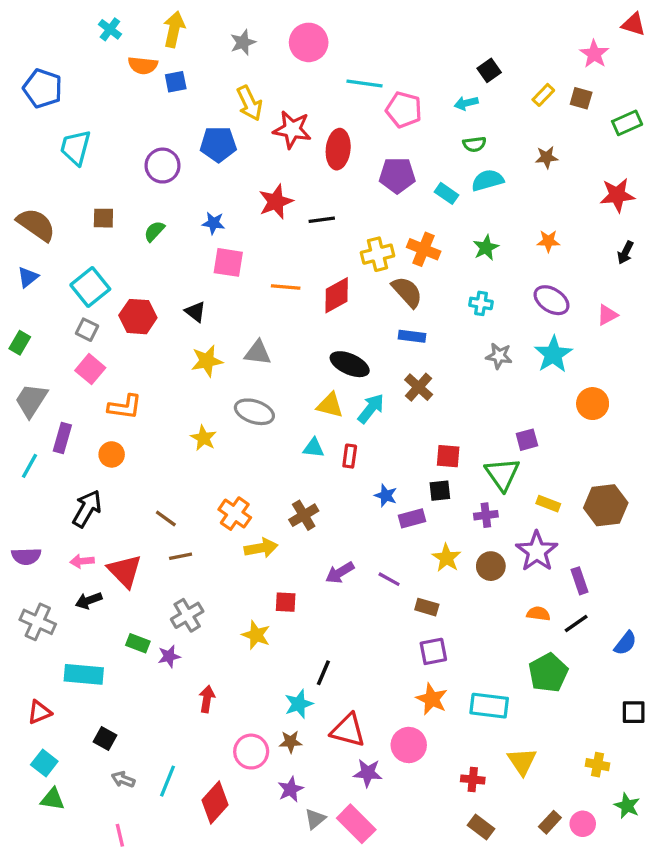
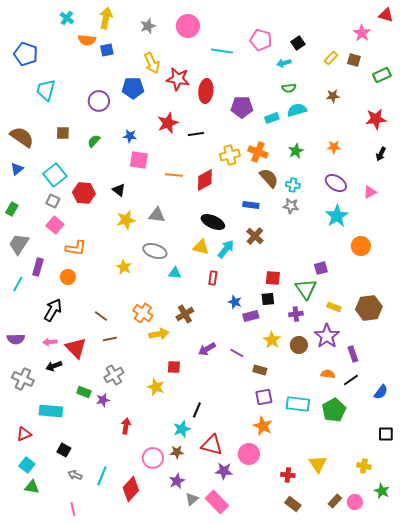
pink pentagon: (404, 110) -> (261, 40), moved
cyan rectangle: (446, 193) -> (272, 118), turned -56
brown semicircle: (407, 292) -> (269, 178), moved
gray star: (499, 356) -> (291, 206), moved
cyan triangle: (314, 448) -> (175, 273), moved
cyan rectangle: (489, 706) -> (298, 404), moved

